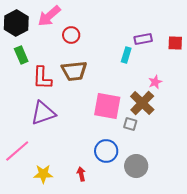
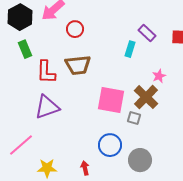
purple rectangle: (143, 39) -> (147, 33), turned 54

